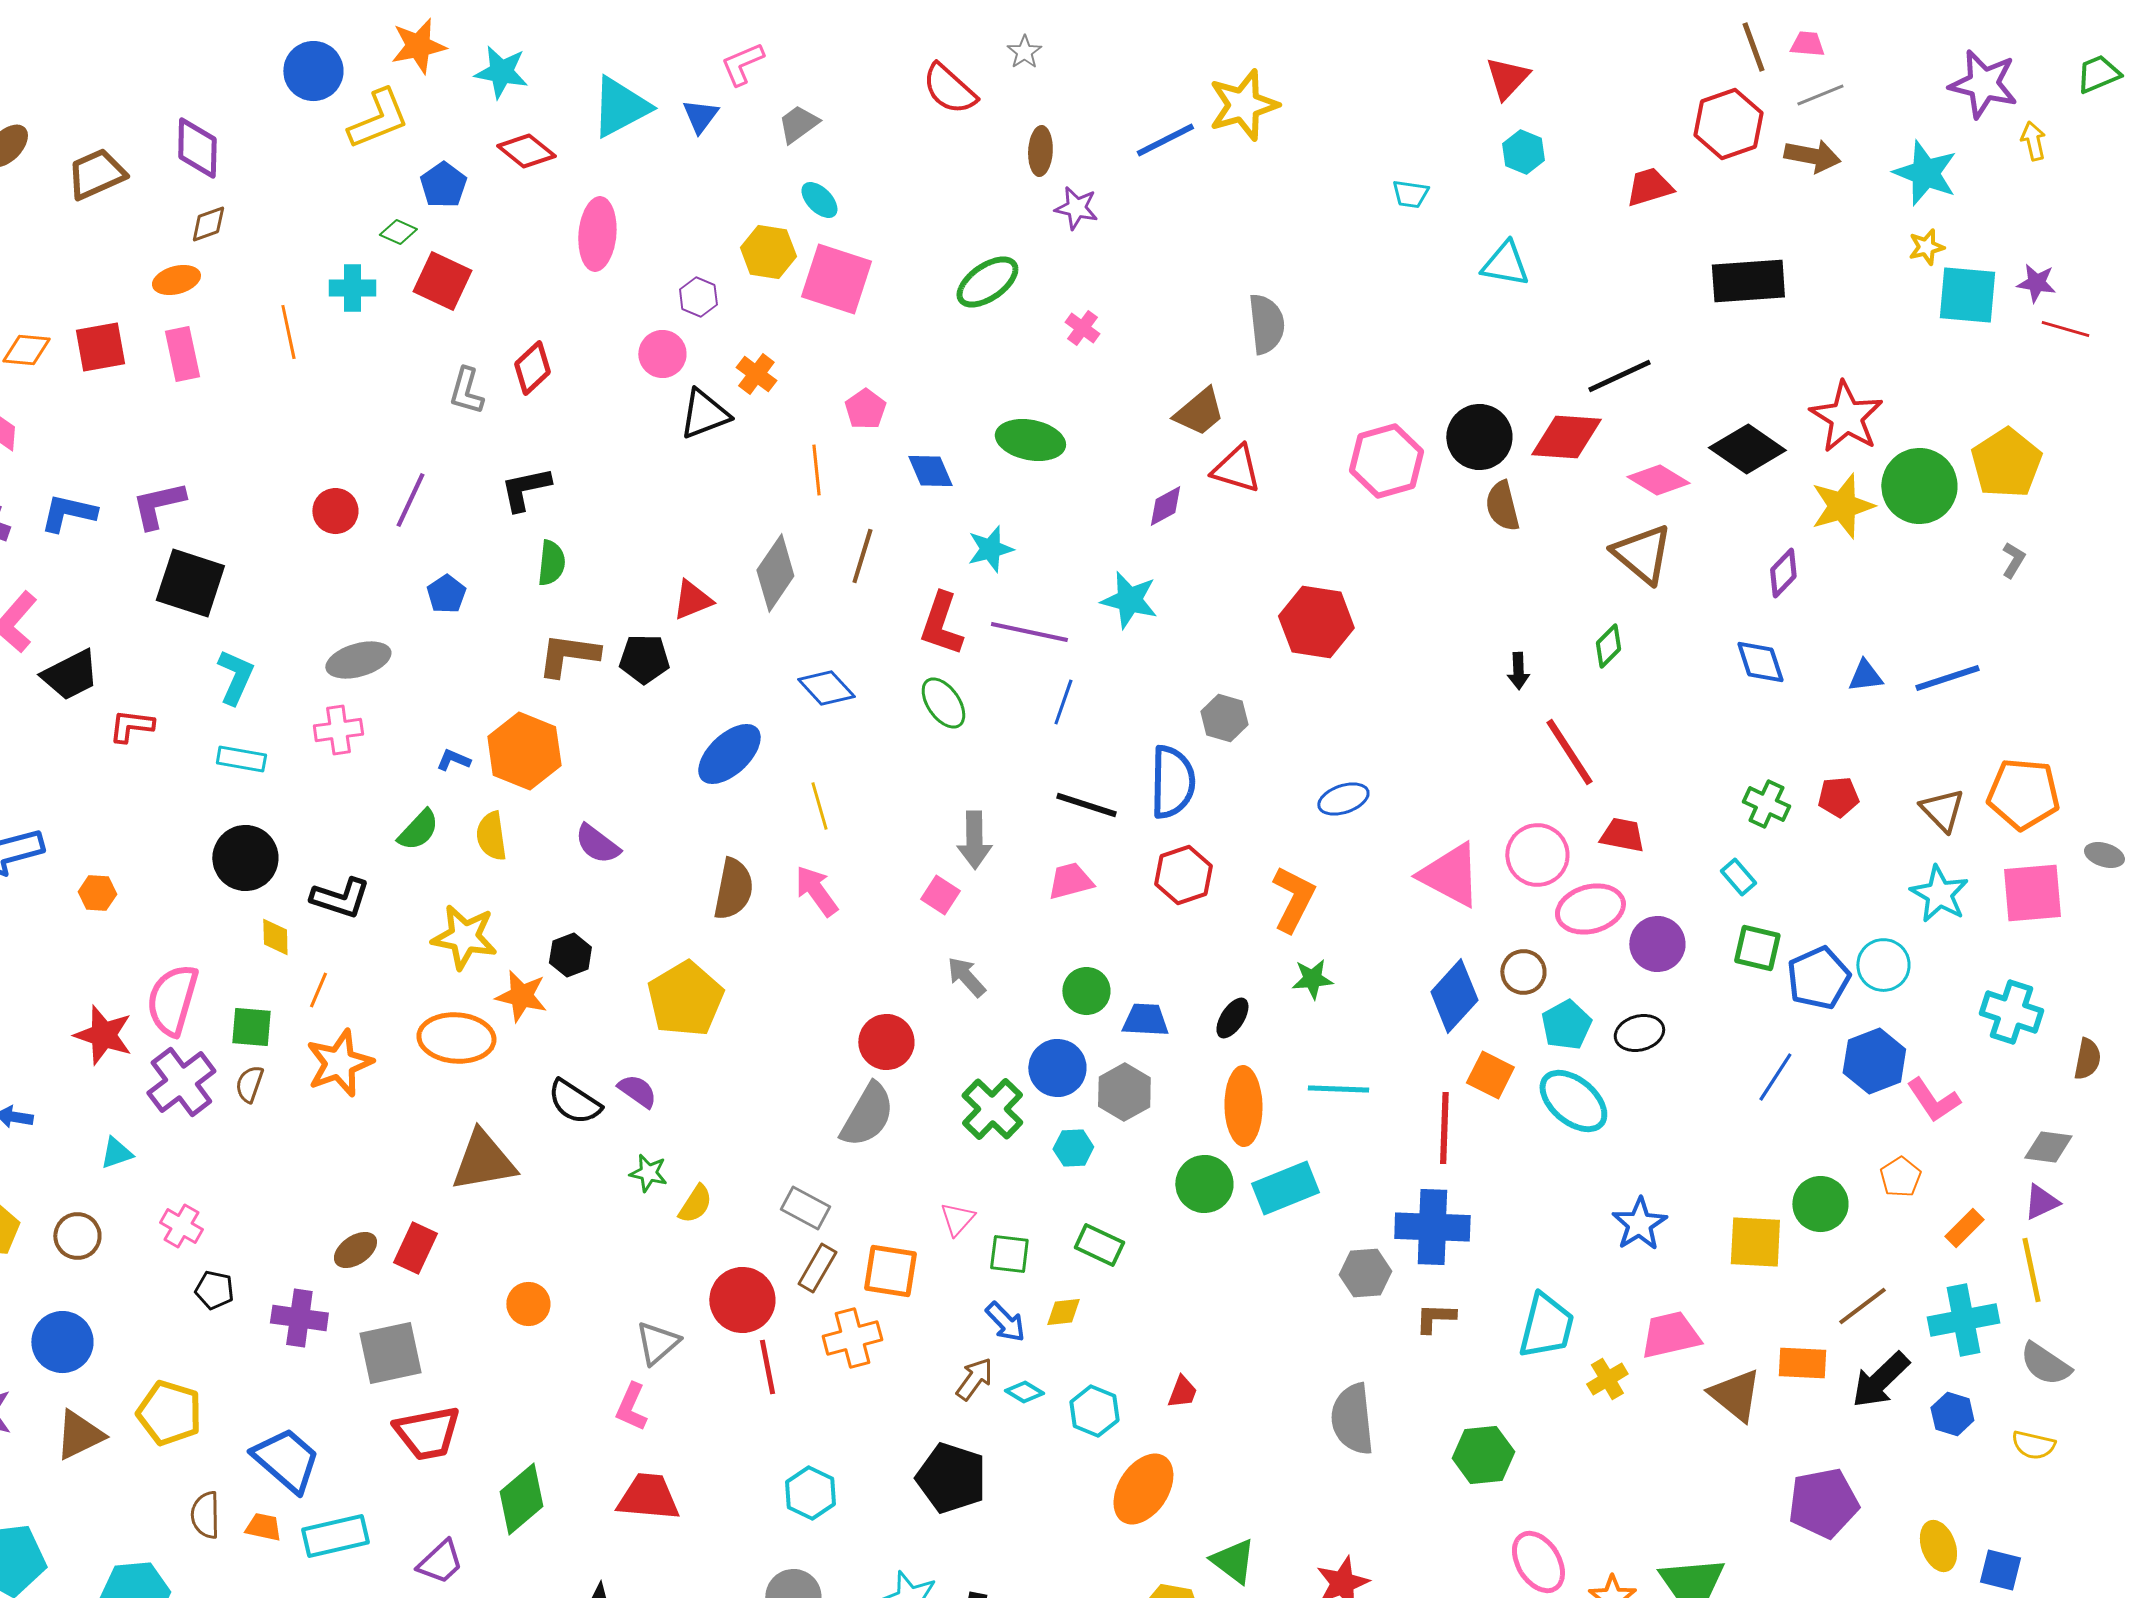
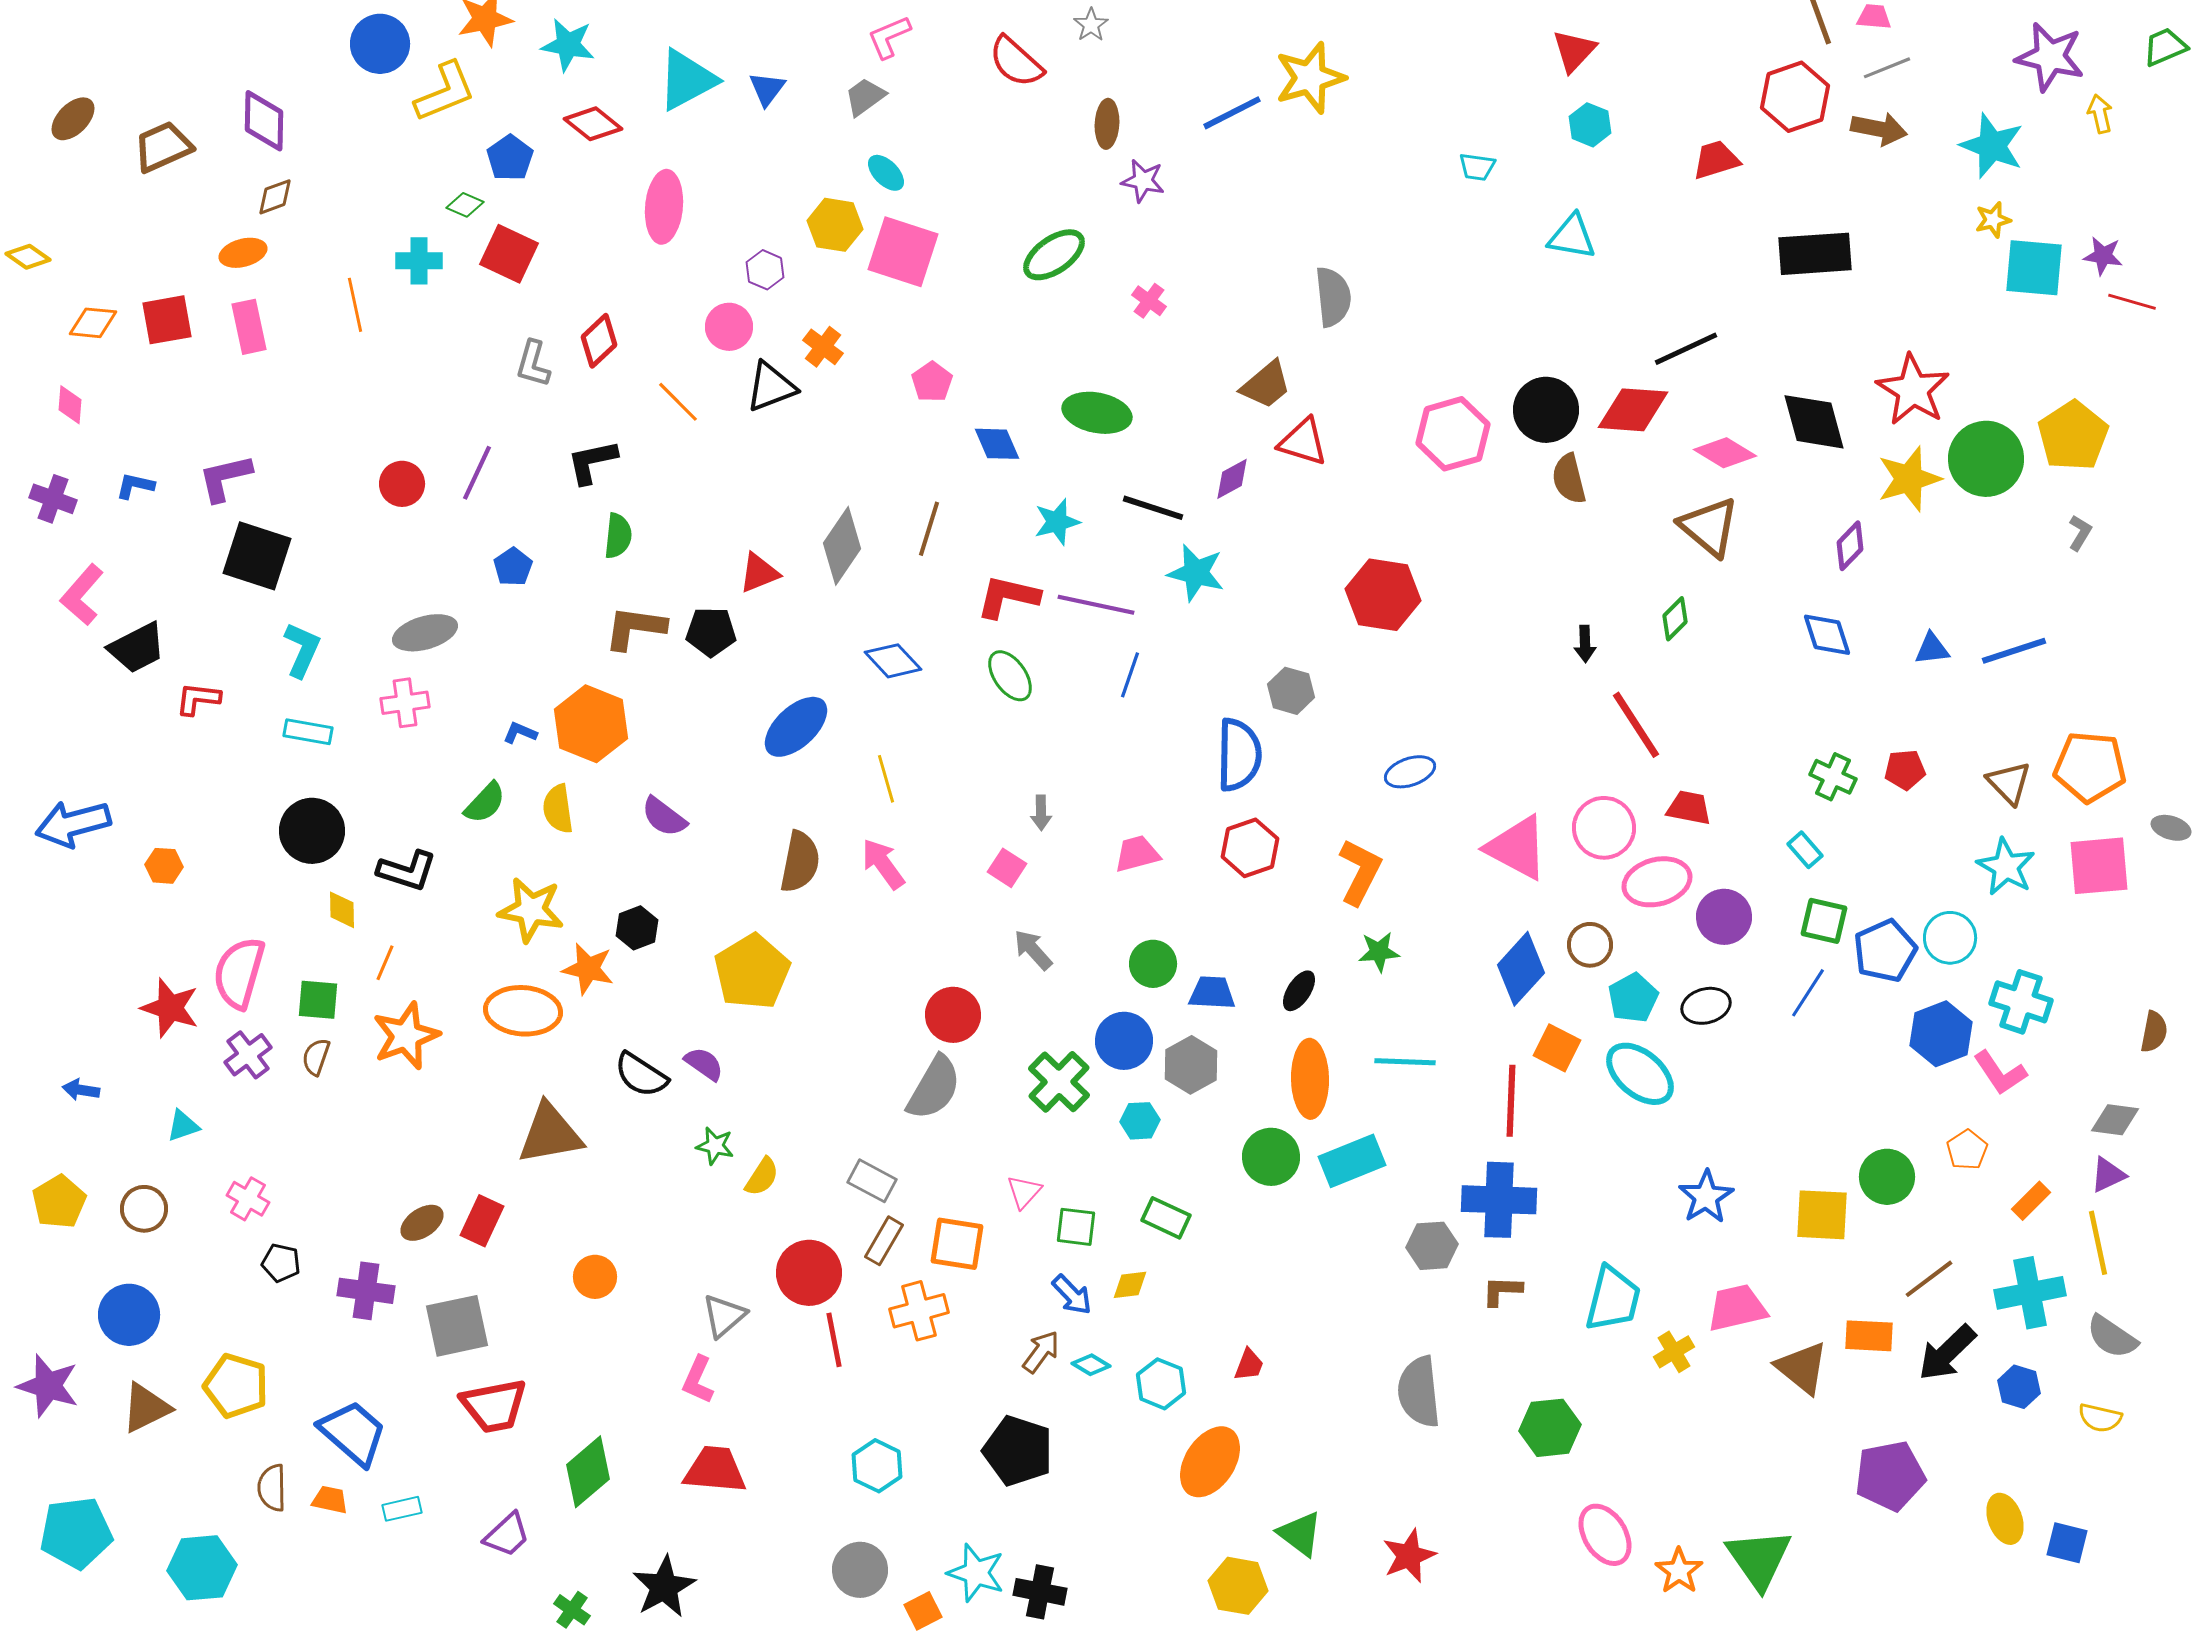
pink L-shape: (742, 64) -> (889, 37), moved
black diamond: (1747, 449) -> (1814, 422), turned 40
orange line: (816, 470) -> (678, 402), moved, turned -39
blue L-shape: (68, 513) -> (135, 486), size x0.7
red L-shape: (941, 624) -> (1008, 597), turned 84
black line: (1086, 805) -> (1153, 508), moved
gray arrow: (974, 840) -> (1041, 813), size x0.6
cyan cross: (2011, 1012) -> (2021, 1002), moved
blue line: (1775, 1077) -> (1808, 993), moved
purple cross: (181, 1082) -> (248, 1055), size x0.7
cyan rectangle: (335, 1536) -> (402, 1509), size x0.6

